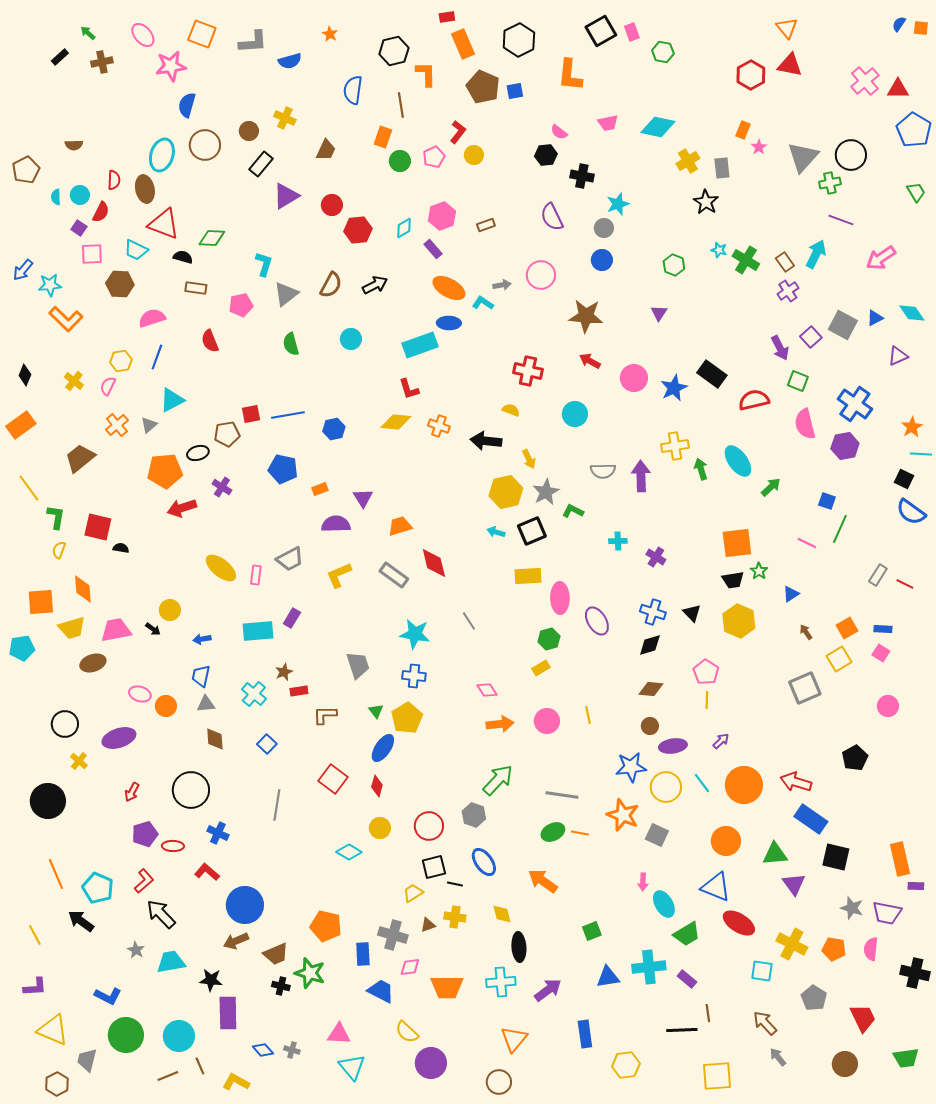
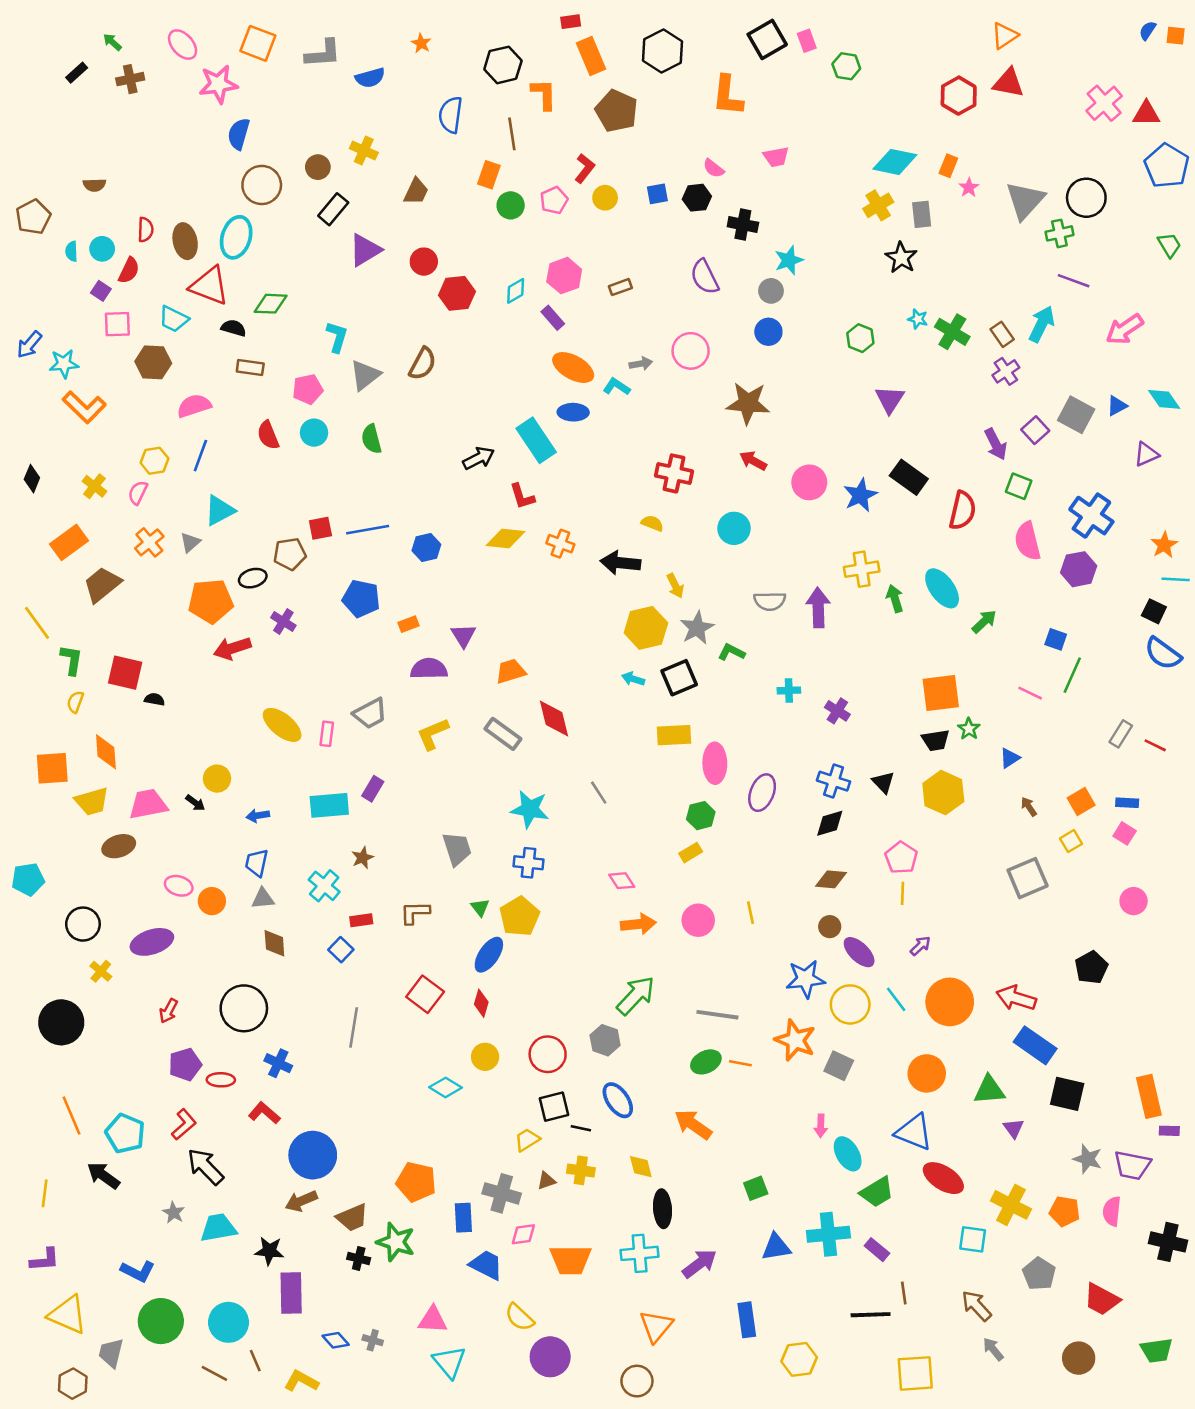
orange triangle: (787, 28) -> (1005, 36), turned 35
blue square: (515, 91) -> (657, 194), moved
cyan diamond: (658, 127) -> (895, 162), moved
cyan ellipse: (162, 155) -> (236, 237), moved
black arrow: (375, 285) -> (479, 458), moved
purple triangle: (659, 313) -> (890, 399), moved, size x1.4
cyan circle: (351, 339) -> (314, 433), moved
cyan rectangle: (420, 345) -> (536, 440), turned 76
red semicircle: (754, 400) -> (962, 510), turned 116
orange rectangle: (21, 425) -> (69, 542), moved
purple ellipse: (597, 621) -> (762, 793), turned 52
cyan pentagon: (22, 648) -> (28, 879), moved
yellow square: (839, 659) -> (1071, 841), size x0.7
red rectangle: (299, 691) -> (361, 920), moved
purple ellipse: (673, 746) -> (859, 952), turned 52
purple triangle: (794, 884) -> (1014, 1128), size x0.7
yellow line: (35, 935) -> (45, 1193), turned 35
red trapezoid: (863, 1018) -> (1102, 1299), turned 144
brown line: (168, 1076) -> (214, 1373), turned 50

